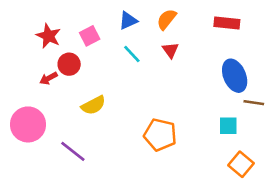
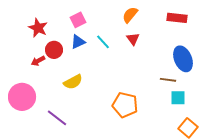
blue triangle: (128, 21) -> (78, 42), moved
pink square: (90, 36) -> (78, 20), moved
brown line: (254, 103) -> (168, 80), moved

